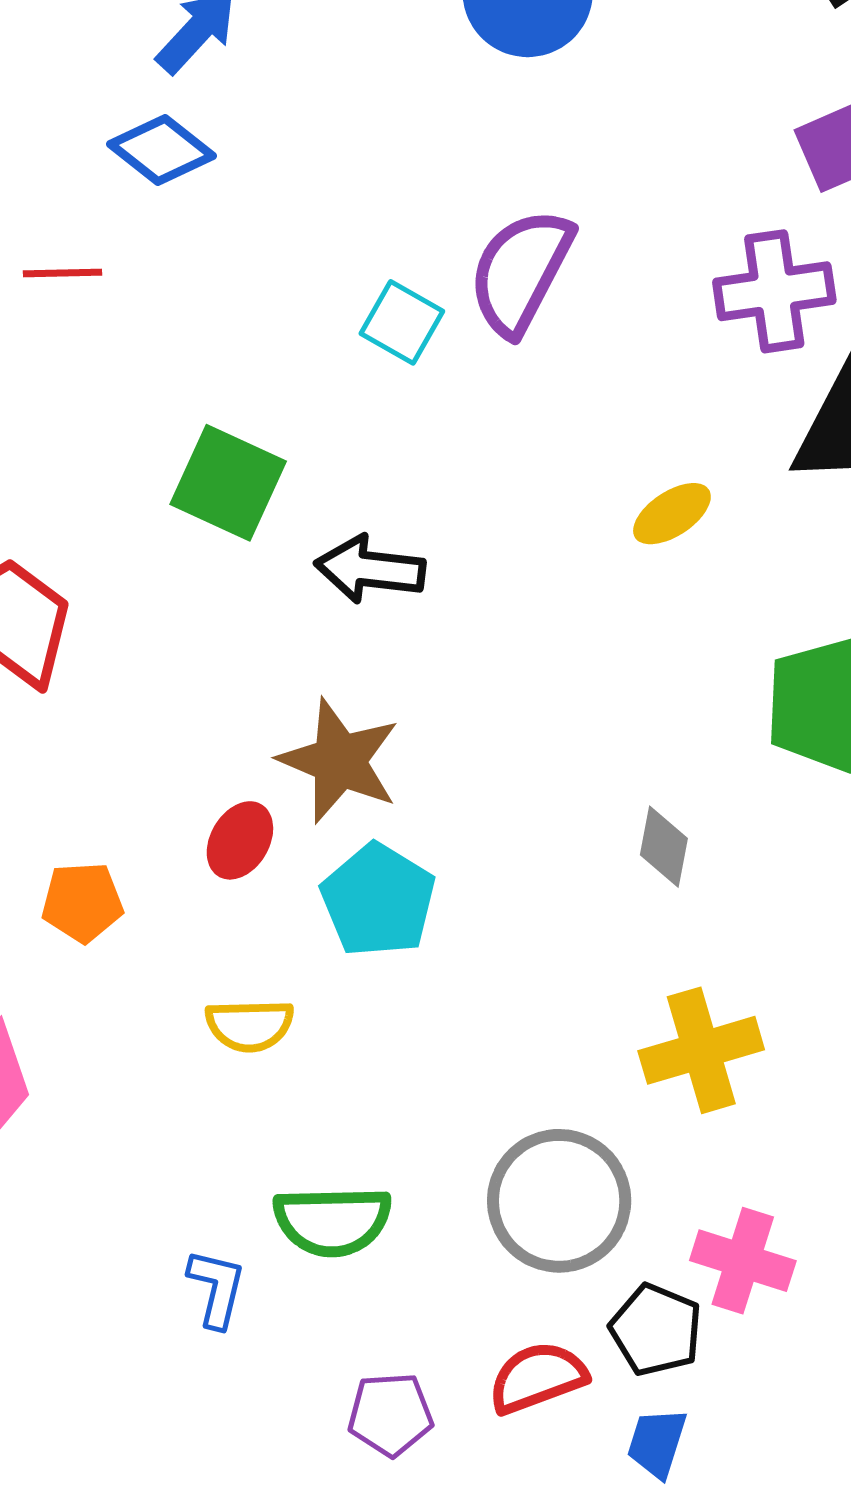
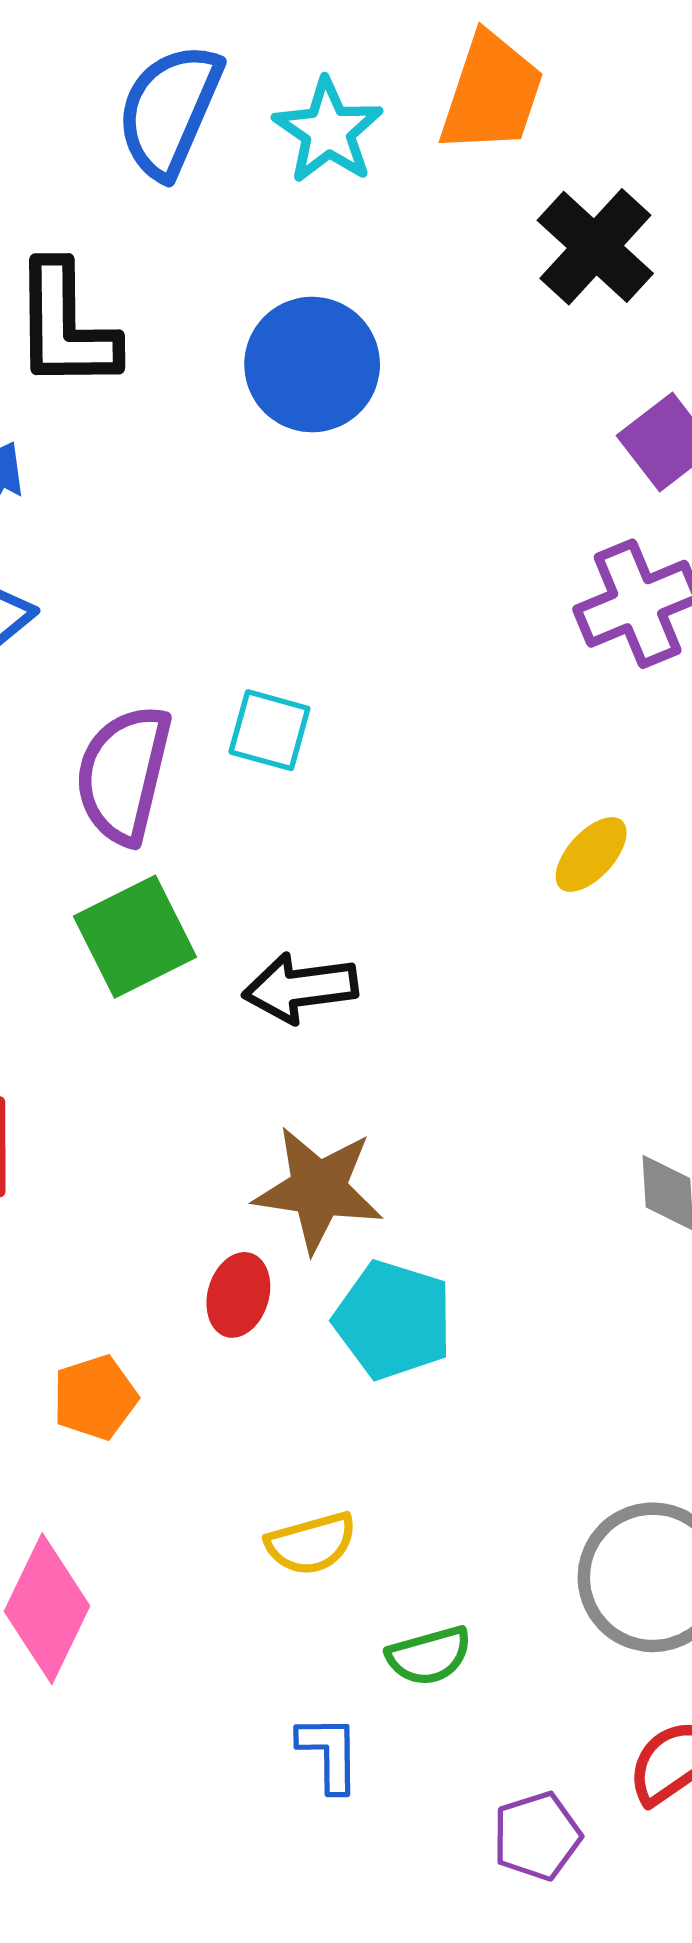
purple semicircle: (521, 272) -> (124, 774), moved
green square: (228, 483) -> (135, 937), turned -37
yellow semicircle: (250, 1025) -> (311, 1543), moved
green semicircle: (332, 1221) -> (429, 1656), size x0.7

